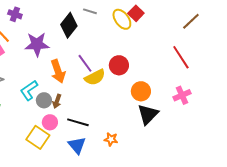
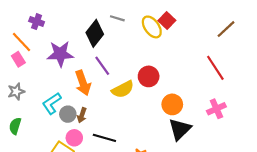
purple line: (85, 63) -> (102, 66), moved

